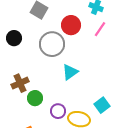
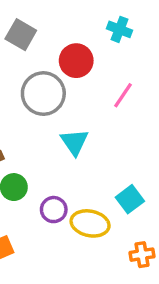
pink line: (100, 29) -> (123, 95), moved
cyan triangle: (70, 72) -> (74, 142), turned -30

